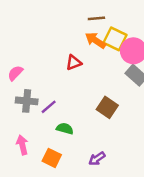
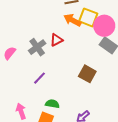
gray cross: (27, 101) -> (37, 47), moved, turned -36
green semicircle: (65, 129) -> (52, 104), moved

